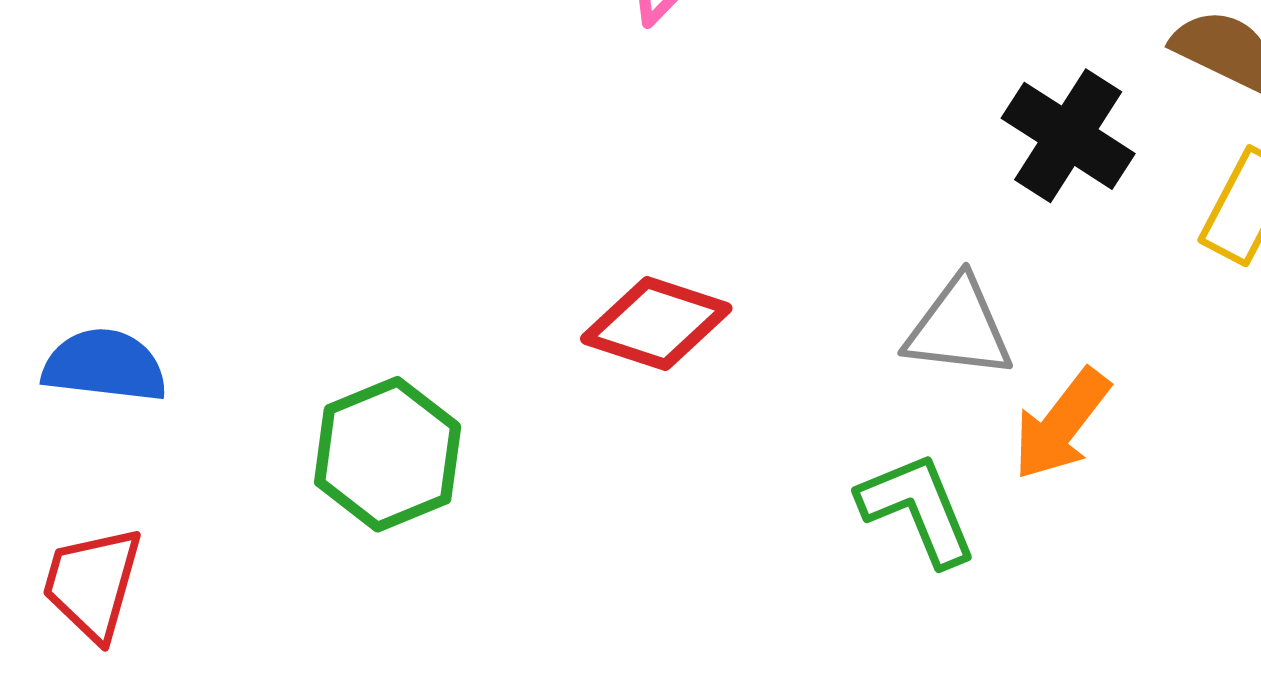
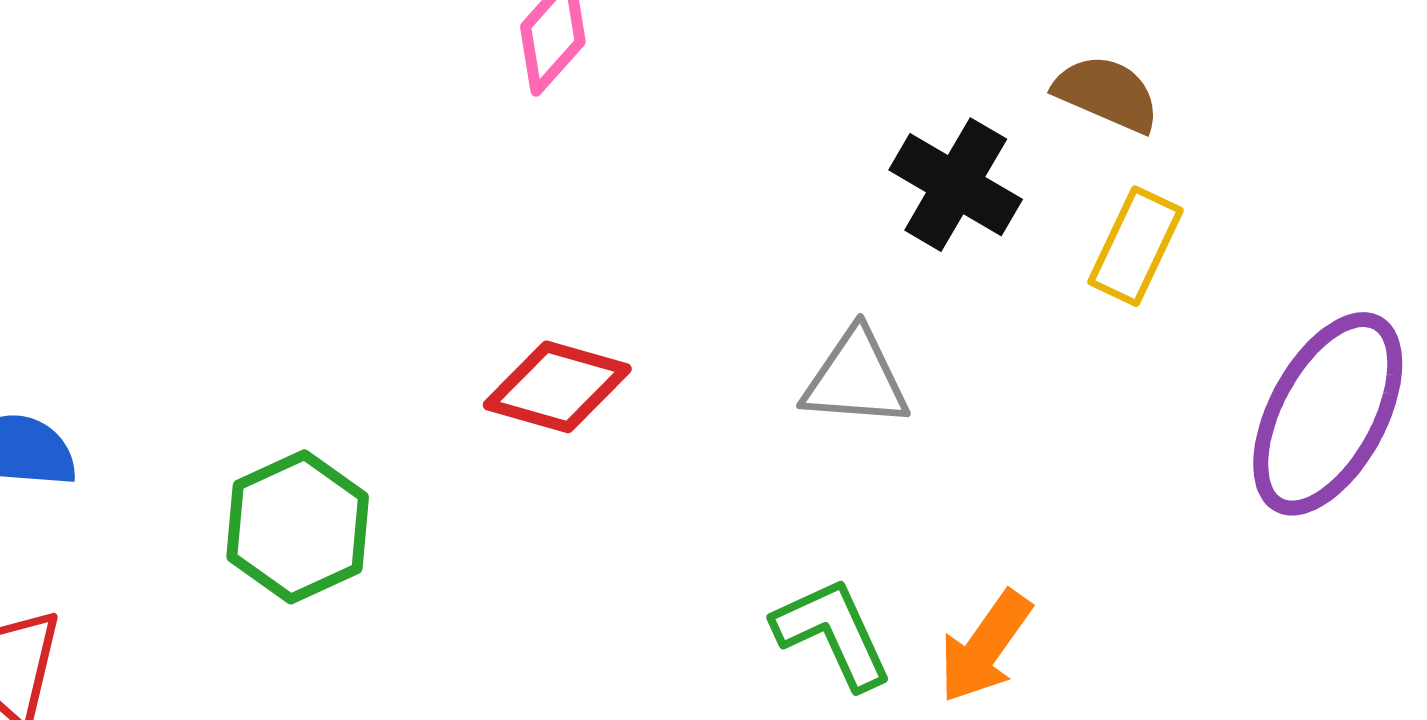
orange arrow: (1061, 424) -> (985, 647), moved
green L-shape: (918, 509) -> (833, 633), moved

